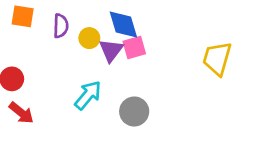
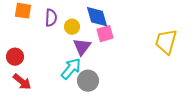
purple triangle: (111, 50) -> (82, 47), moved
gray circle: (134, 111) -> (88, 81), moved

